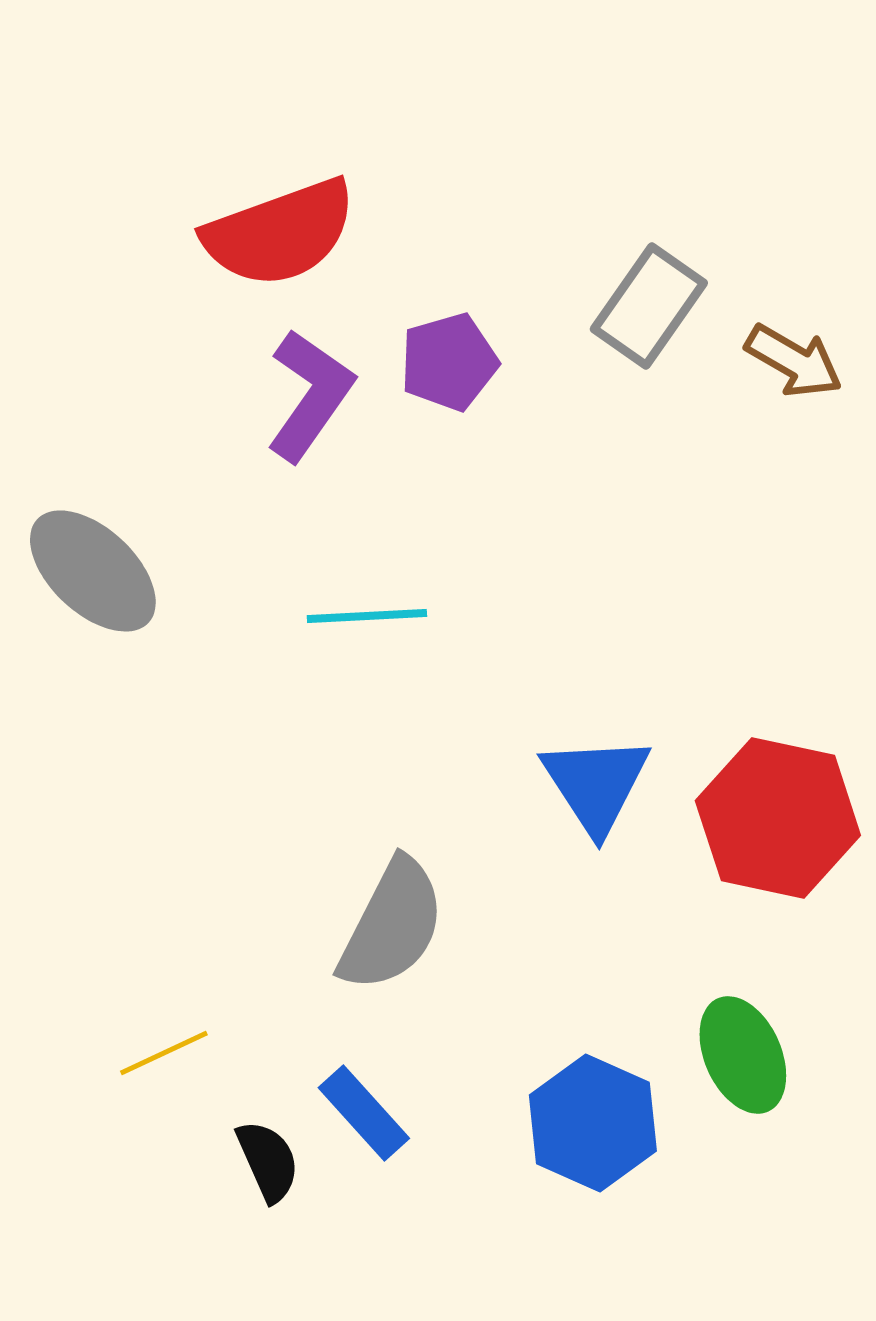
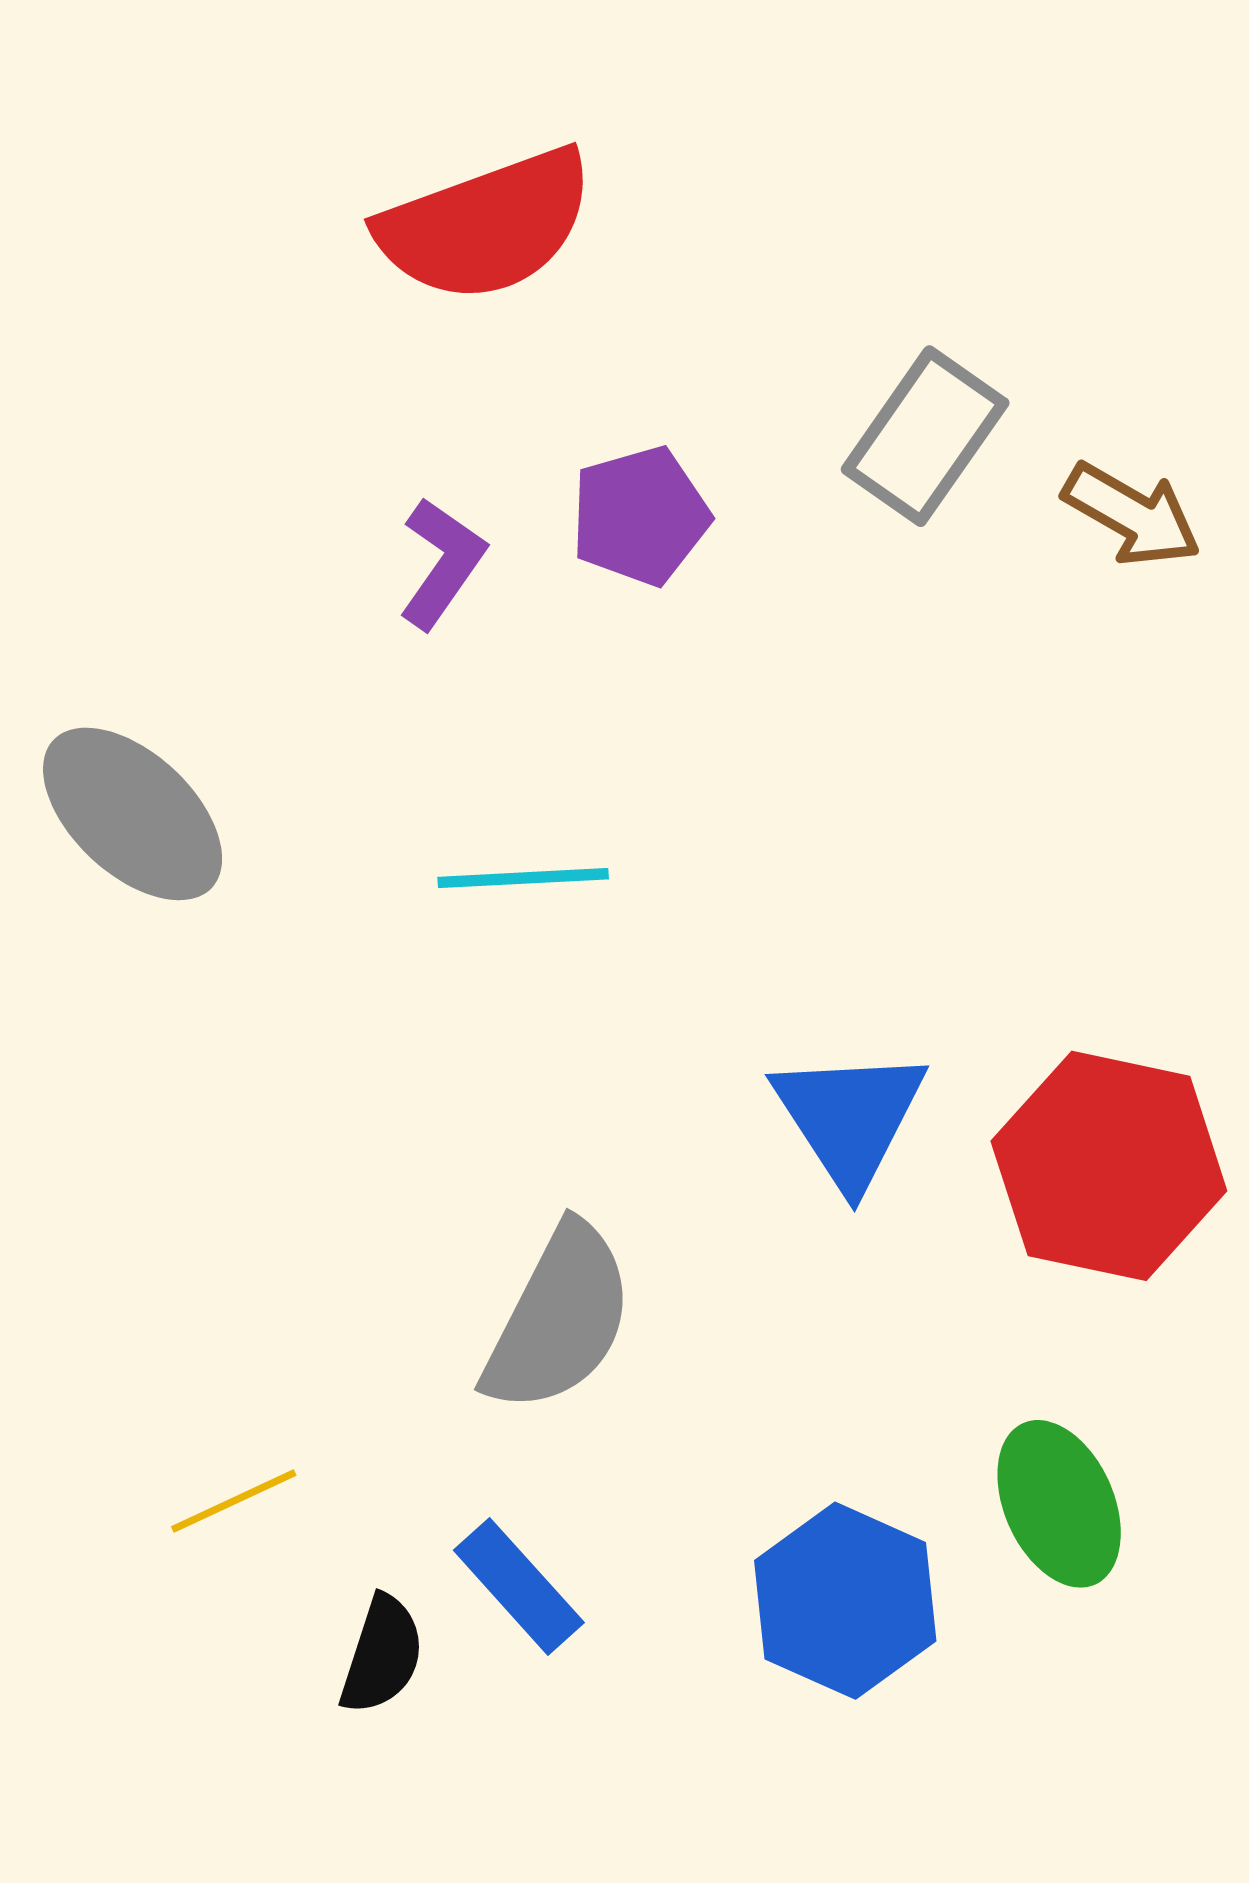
red semicircle: (280, 233) -> (486, 225), moved
purple L-shape: (310, 395) -> (442, 563), size x0.7
black semicircle: (268, 1161) -> (382, 1655), turned 42

